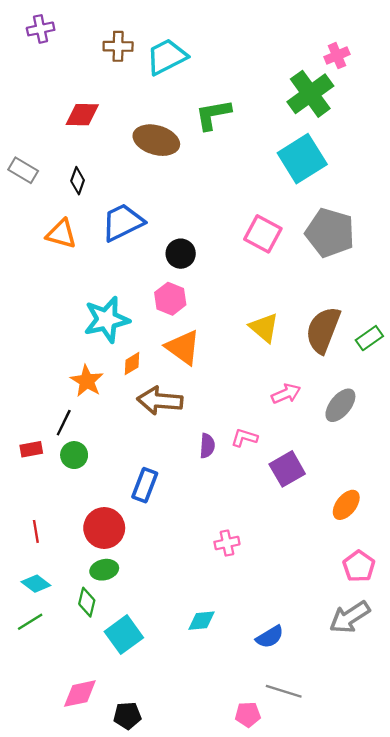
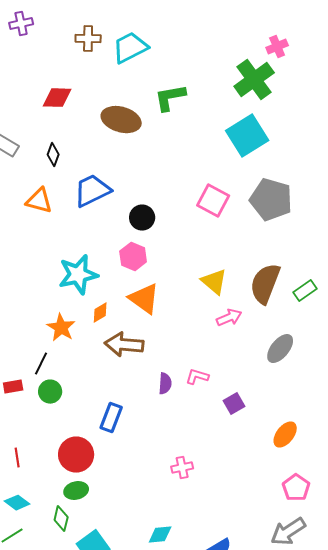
pink arrow: (286, 394) -> (229, 318), moved
purple square: (287, 469) -> (234, 404), size x0.7

